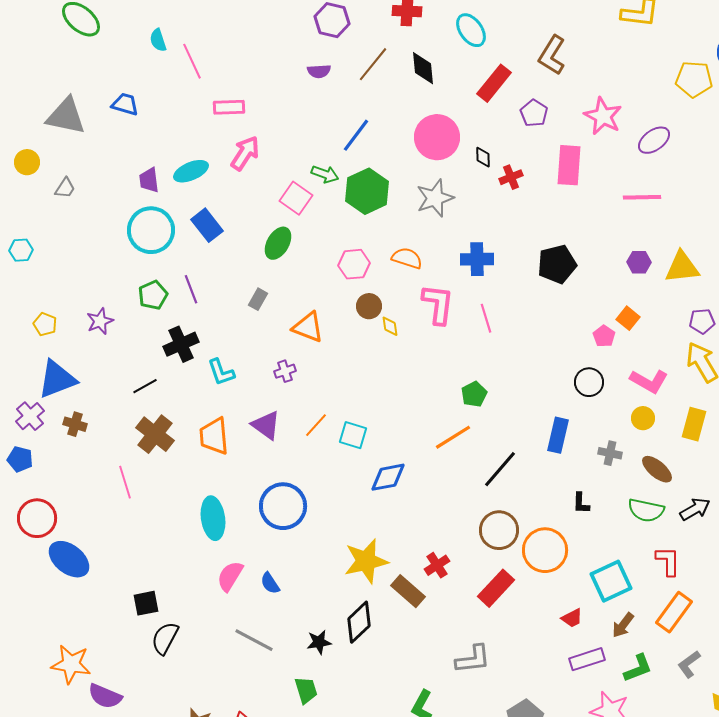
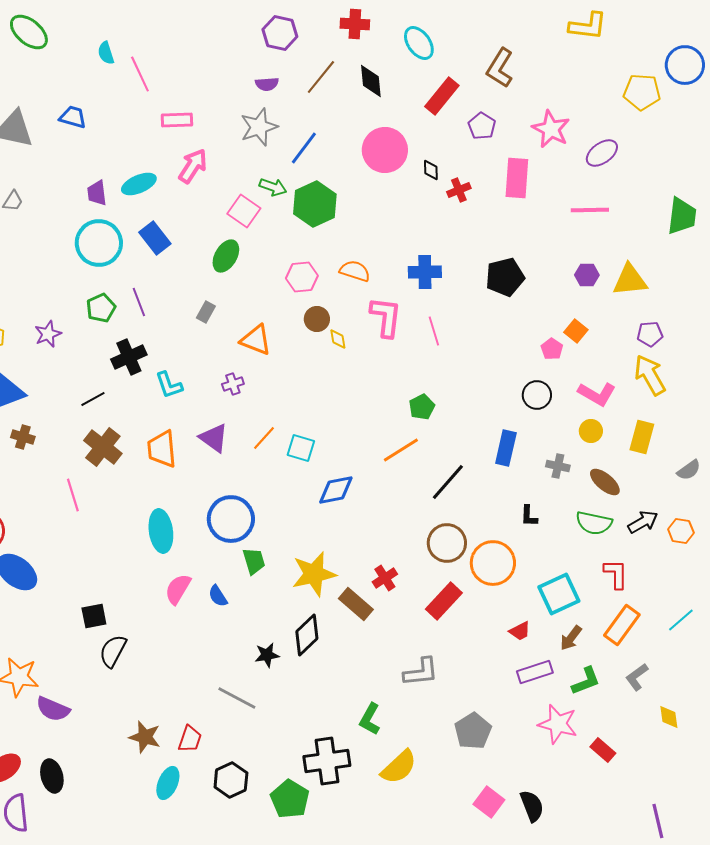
gray star: (435, 198) -> (259, 127), moved
gray line: (254, 640) -> (237, 698), moved
green trapezoid: (306, 690) -> (254, 561), moved

